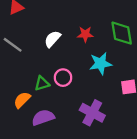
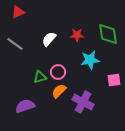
orange semicircle: (22, 100) -> (59, 91), moved
purple semicircle: (43, 117) -> (25, 106), moved

